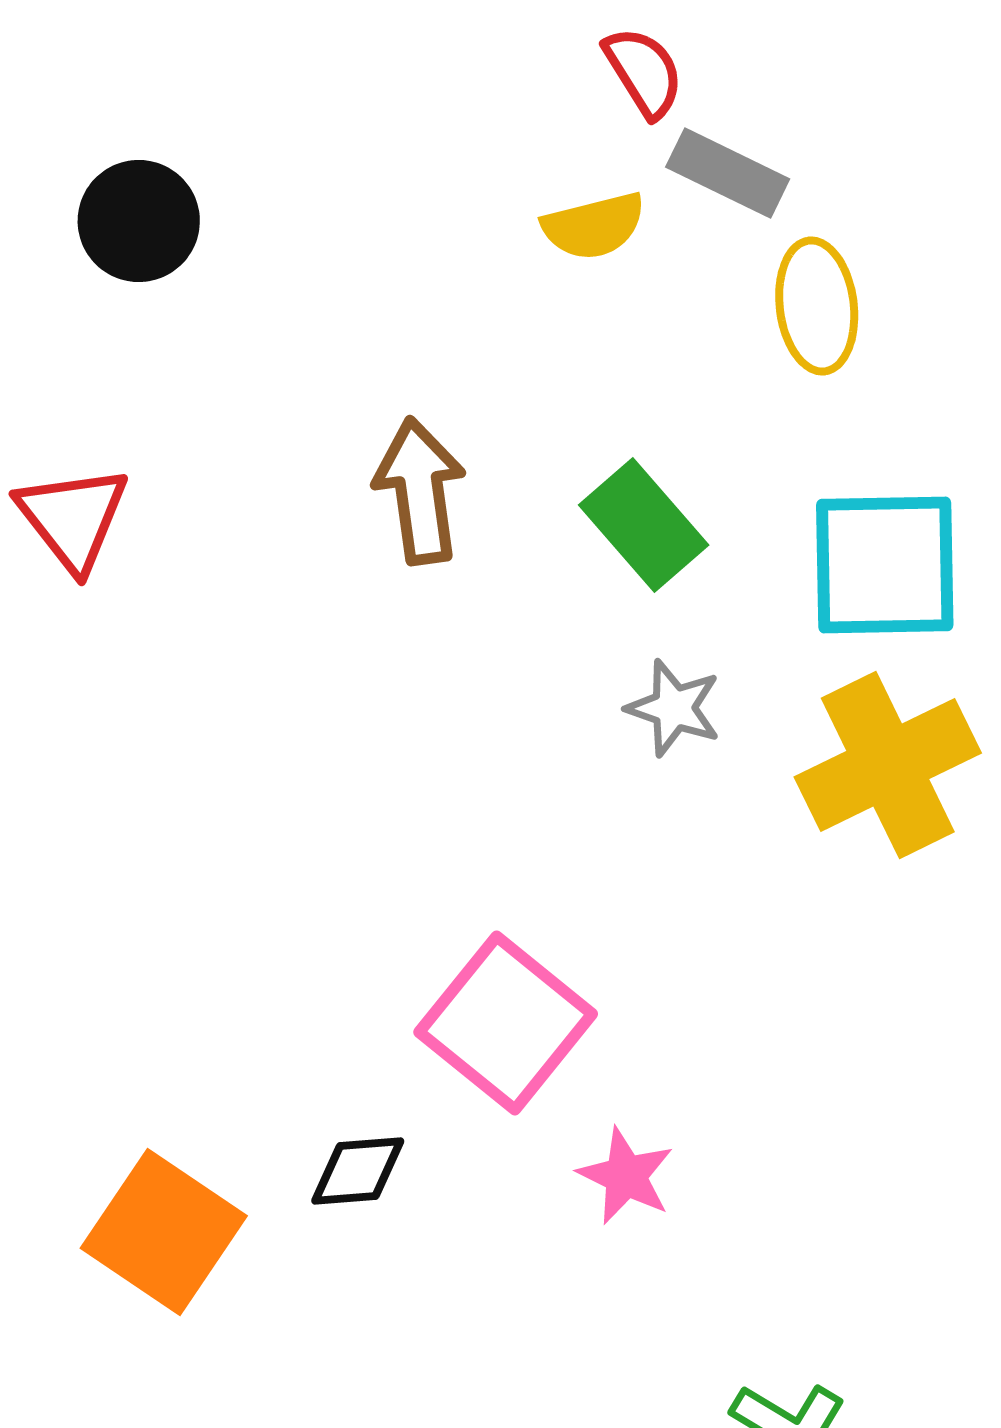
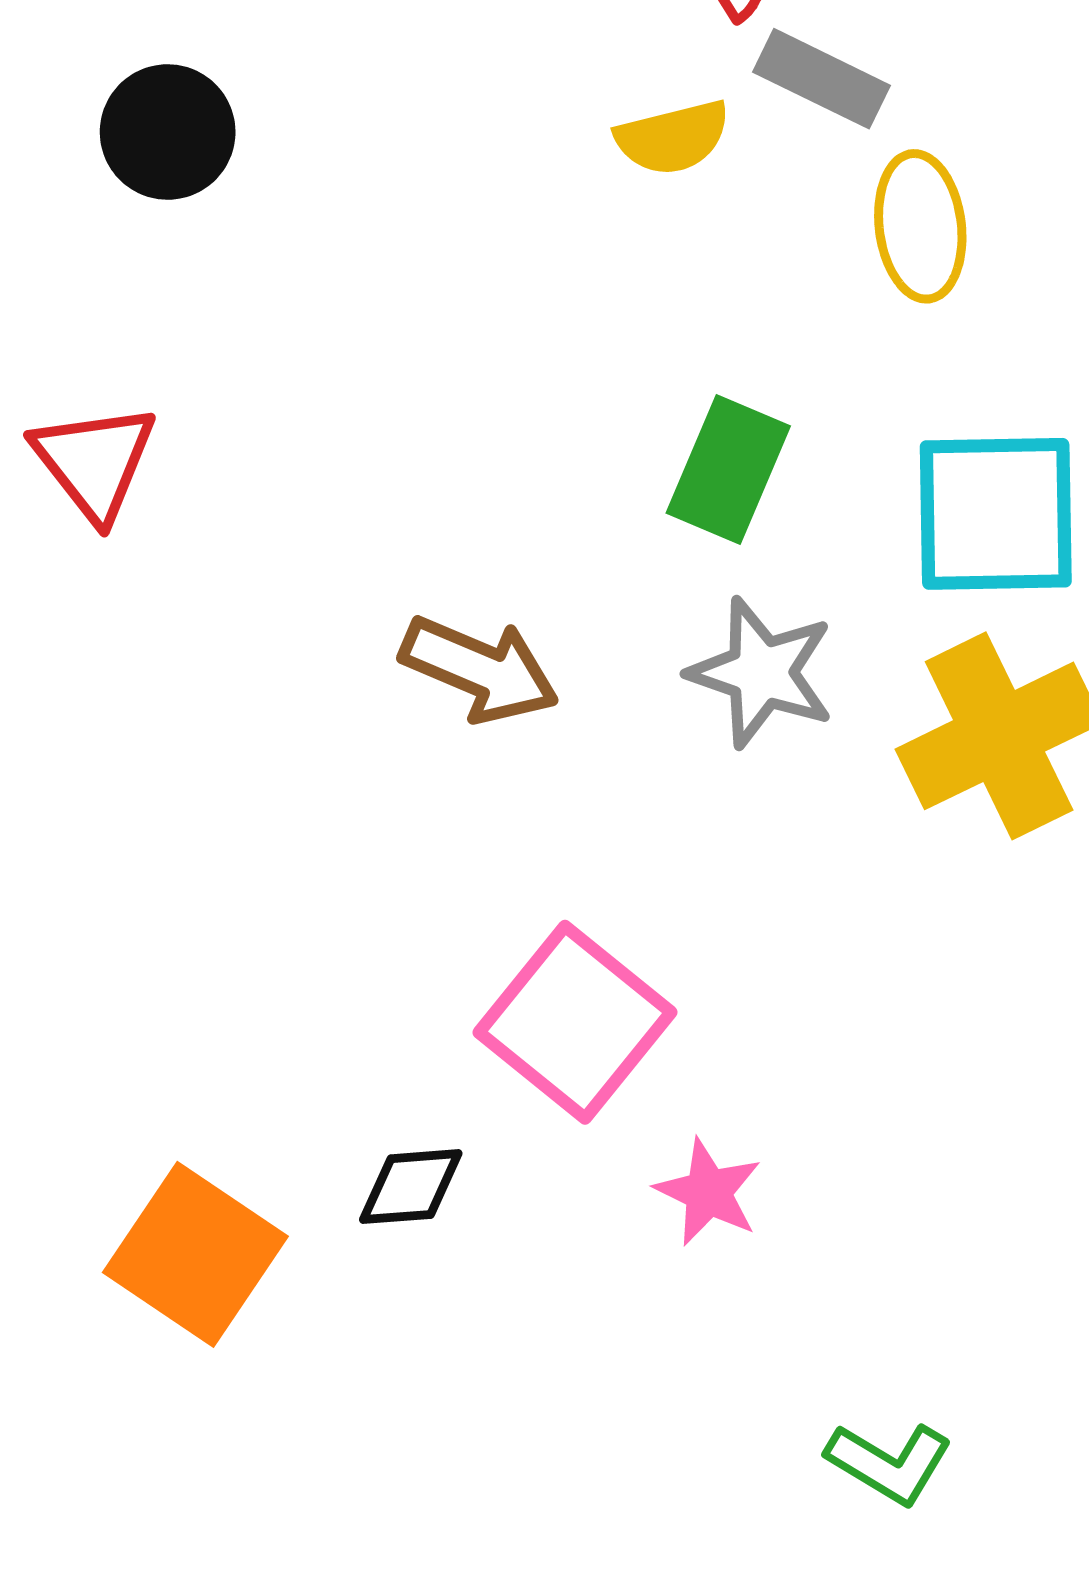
brown arrow: (420, 491) -> (480, 669), moved, turned 121
green rectangle: (644, 525) -> (728, 469), turned 64
gray star: (674, 708) -> (762, 673), size x1.4

